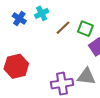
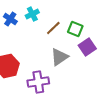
gray triangle: (86, 76) -> (59, 57), moved, turned -42
purple cross: (62, 84) -> (38, 82), moved

